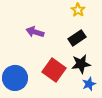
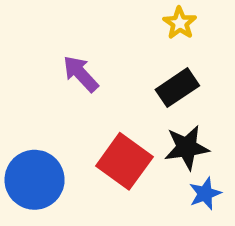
purple arrow: (35, 32) -> (81, 74), turned 30

